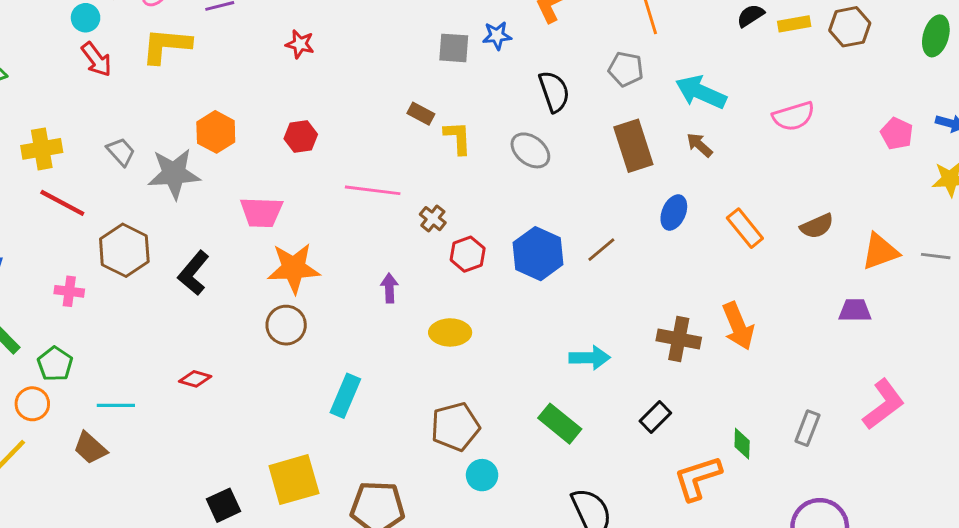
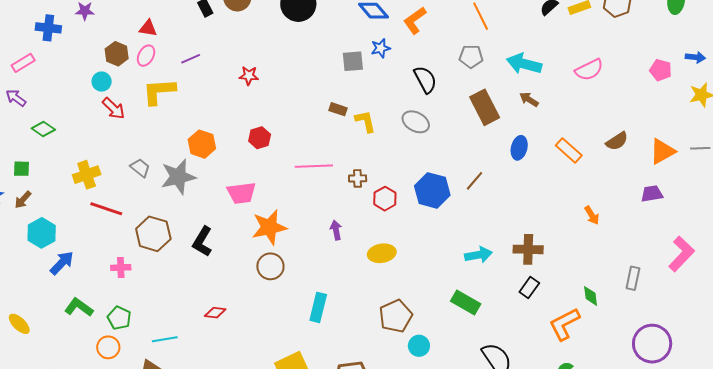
brown cross: (433, 219) -> (358, 178), turned -30
orange arrow: (738, 326) -> (592, 215), moved, size x0.6
brown cross: (679, 339) -> (528, 249), moved

